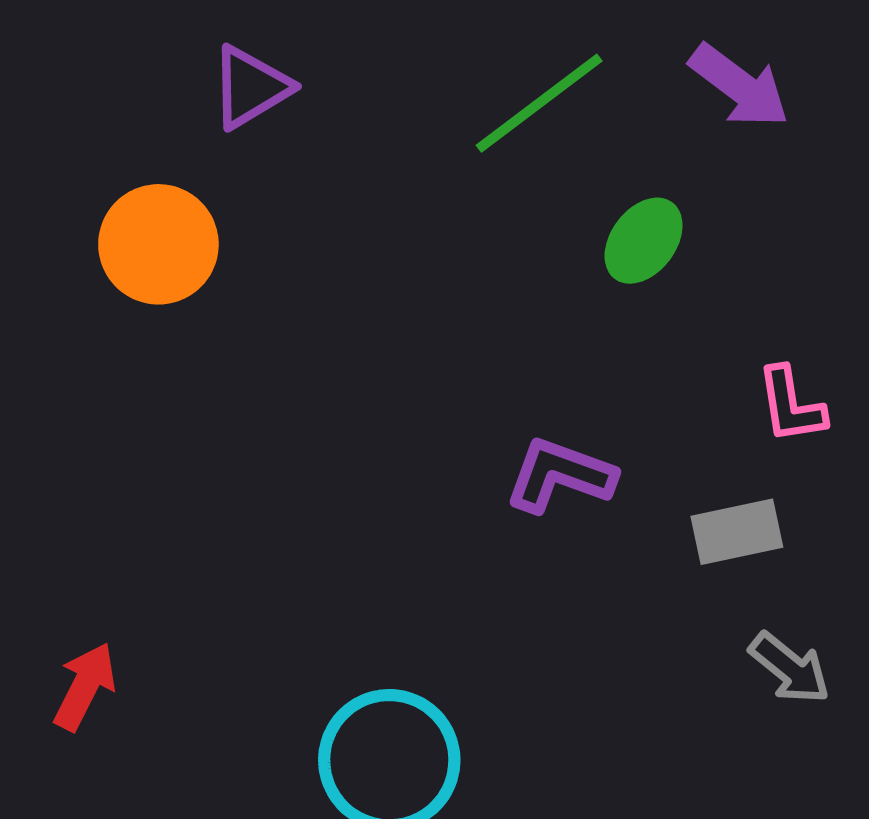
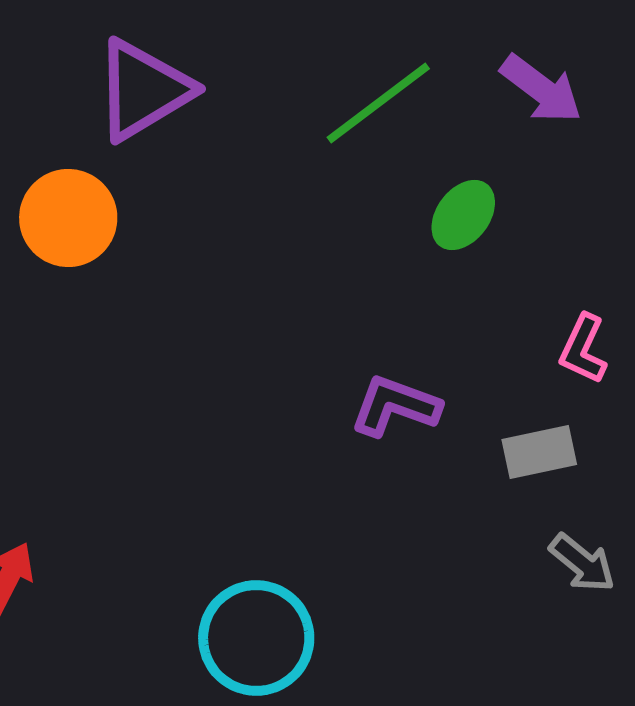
purple triangle: (251, 87) -> (143, 90), size x1.5
pink L-shape: (791, 405) -> (583, 349), turned 34

